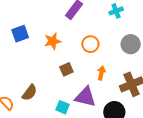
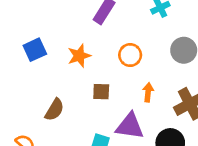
brown square: (66, 69) -> (101, 92), turned 32
brown semicircle: (30, 93) -> (54, 110), moved

